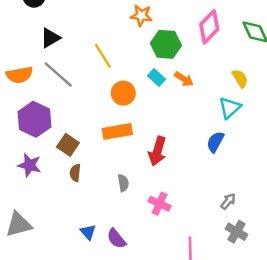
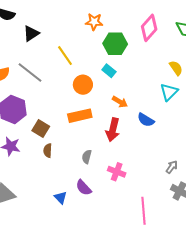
black triangle: (50, 38) -> (31, 33), moved
orange arrow: (184, 79) -> (120, 102), moved
blue semicircle: (215, 142) -> (146, 120), moved, turned -84
gray semicircle: (123, 183) -> (87, 157), turned -152
purple semicircle: (116, 239) -> (84, 188), moved

